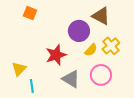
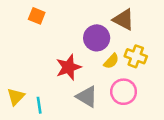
yellow cross: (111, 46) -> (136, 56), turned -30
yellow triangle: (19, 69) -> (16, 97), moved

